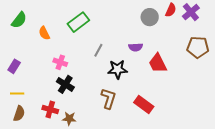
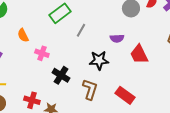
orange semicircle: (44, 33) -> (23, 35), moved
gray line: (98, 50) -> (81, 30), moved
black cross: (65, 84) -> (61, 75), moved

